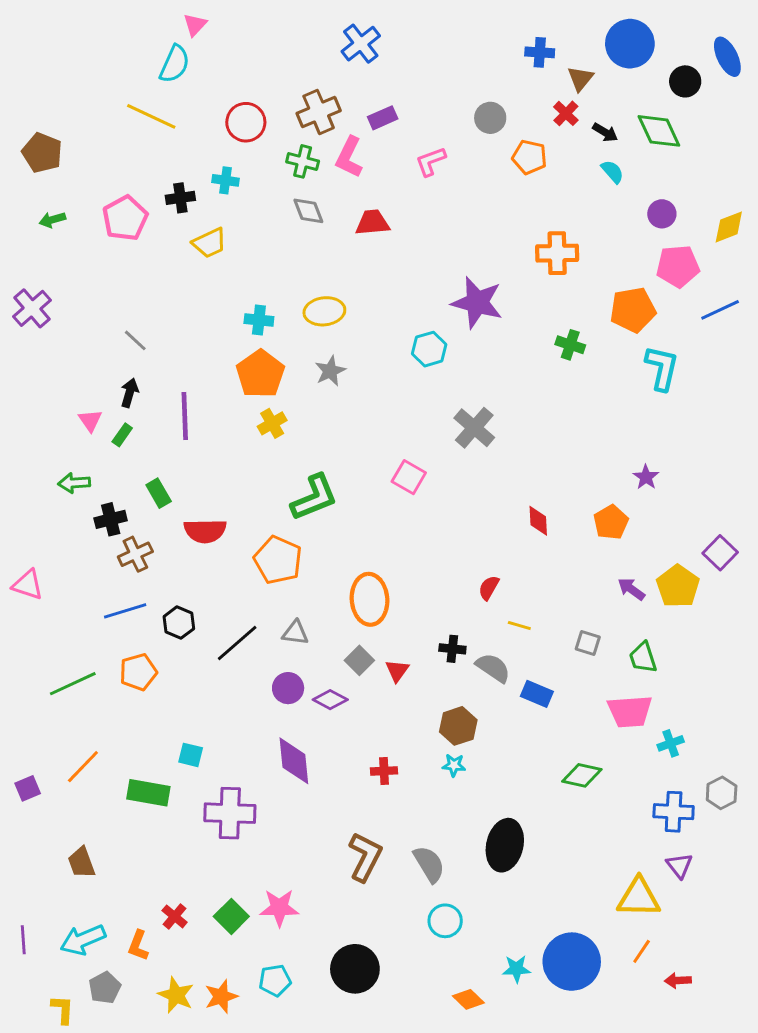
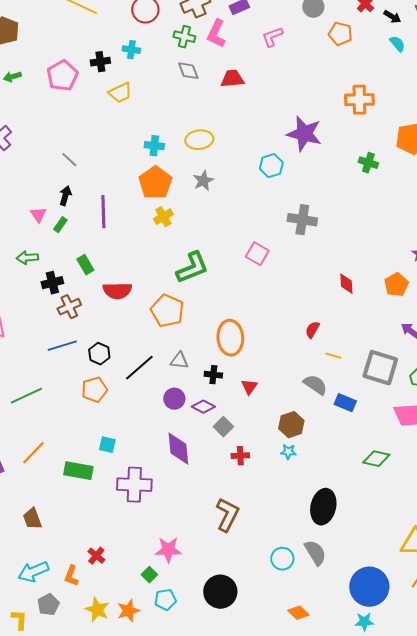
gray cross: (474, 428) -> (302, 220), turned -32
gray square: (588, 643) -> (380, 368), size x2.0
black cross: (452, 649) -> (213, 375), moved
gray square: (359, 660) -> (223, 427), moved
orange pentagon: (138, 672) -> (94, 390), moved
gray semicircle: (429, 864) -> (315, 553), moved
green square: (231, 916) -> (149, 575), moved, size x0.7
cyan star: (516, 969) -> (364, 622), moved

